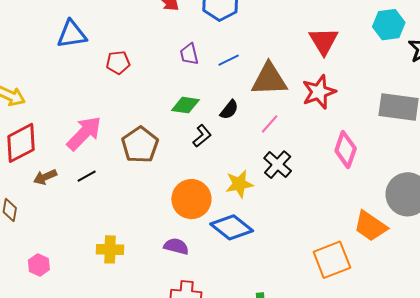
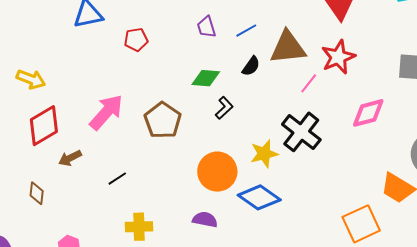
black semicircle: (229, 110) -> (251, 66), moved
pink line: (270, 124) -> (309, 83), moved
pink diamond: (346, 150) -> (368, 113), turned 60
black cross: (278, 165) -> (301, 132), size x1.4
black line: (87, 176) -> (117, 179), moved

